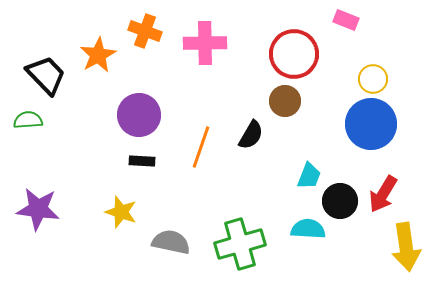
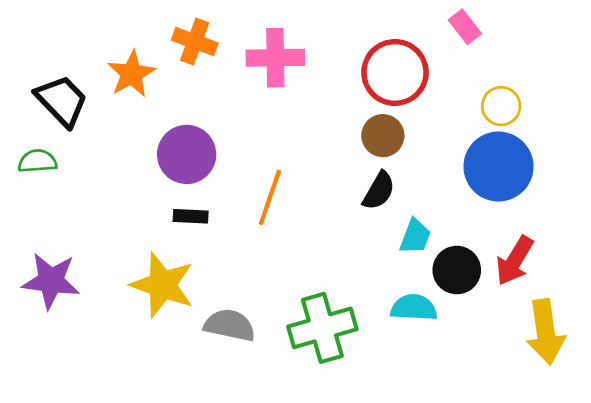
pink rectangle: (346, 20) -> (465, 27), turned 30
black semicircle: (251, 135) -> (379, 191), moved
yellow star: (121, 212) -> (162, 285), size x1.5

